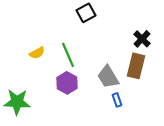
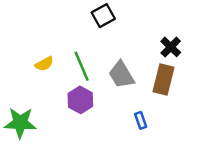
gray trapezoid: (108, 77) -> (121, 75), moved

